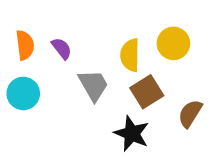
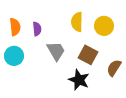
purple semicircle: (62, 48) -> (37, 29), turned 32
yellow semicircle: (130, 55) -> (77, 22), moved
brown square: (147, 92) -> (88, 55), turned -30

